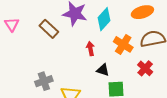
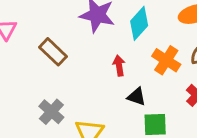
brown rectangle: (49, 29) -> (53, 52), moved
gray cross: (44, 81) -> (51, 112), turned -30

